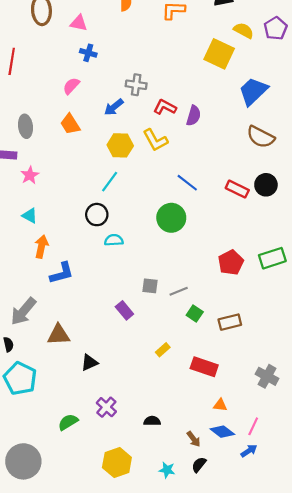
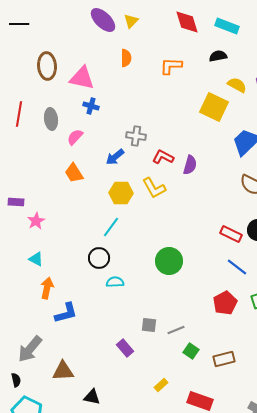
pink triangle: (79, 23) -> (82, 78), size x1.5
gray ellipse: (25, 126) -> (51, 119), moved
blue line: (187, 183) -> (237, 267), moved
black triangle: (89, 362) -> (92, 397), turned 36

